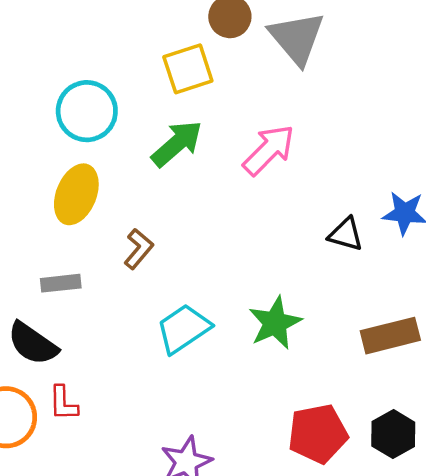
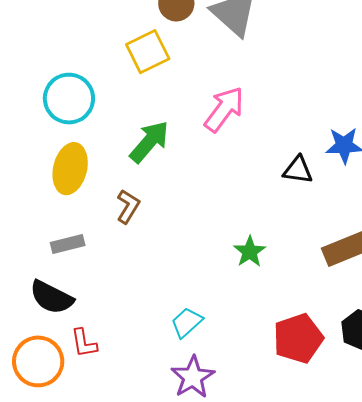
green arrow: (177, 144) -> (149, 142), moved
green star: (275, 323) -> (250, 252), size x0.7
cyan trapezoid: (183, 329) -> (187, 322), moved, size x0.7

